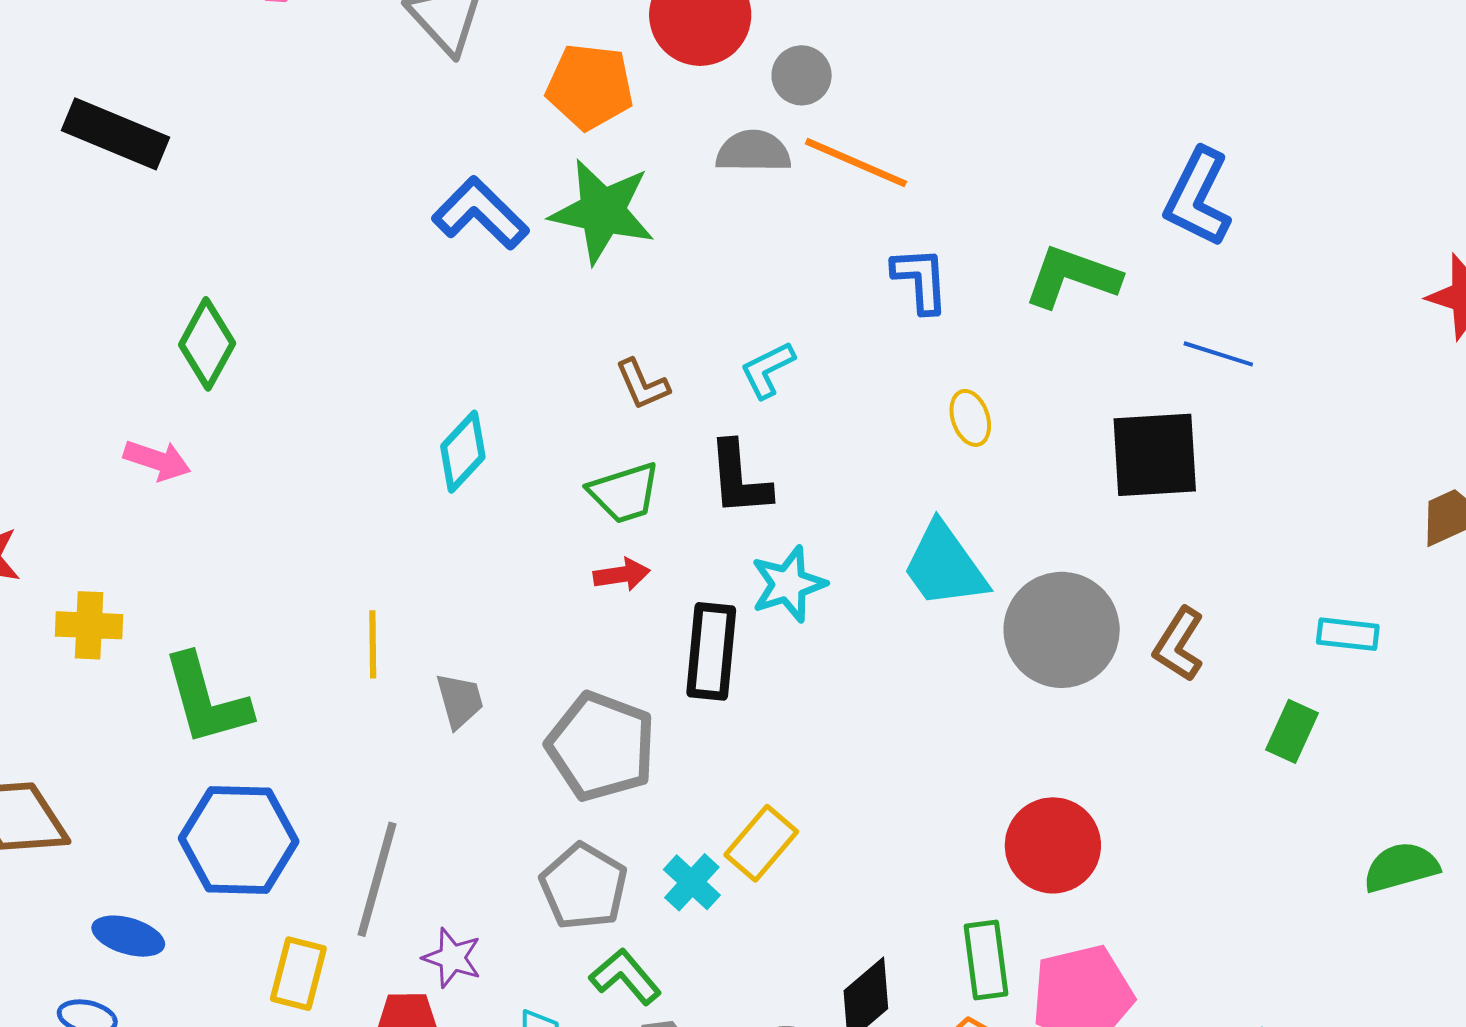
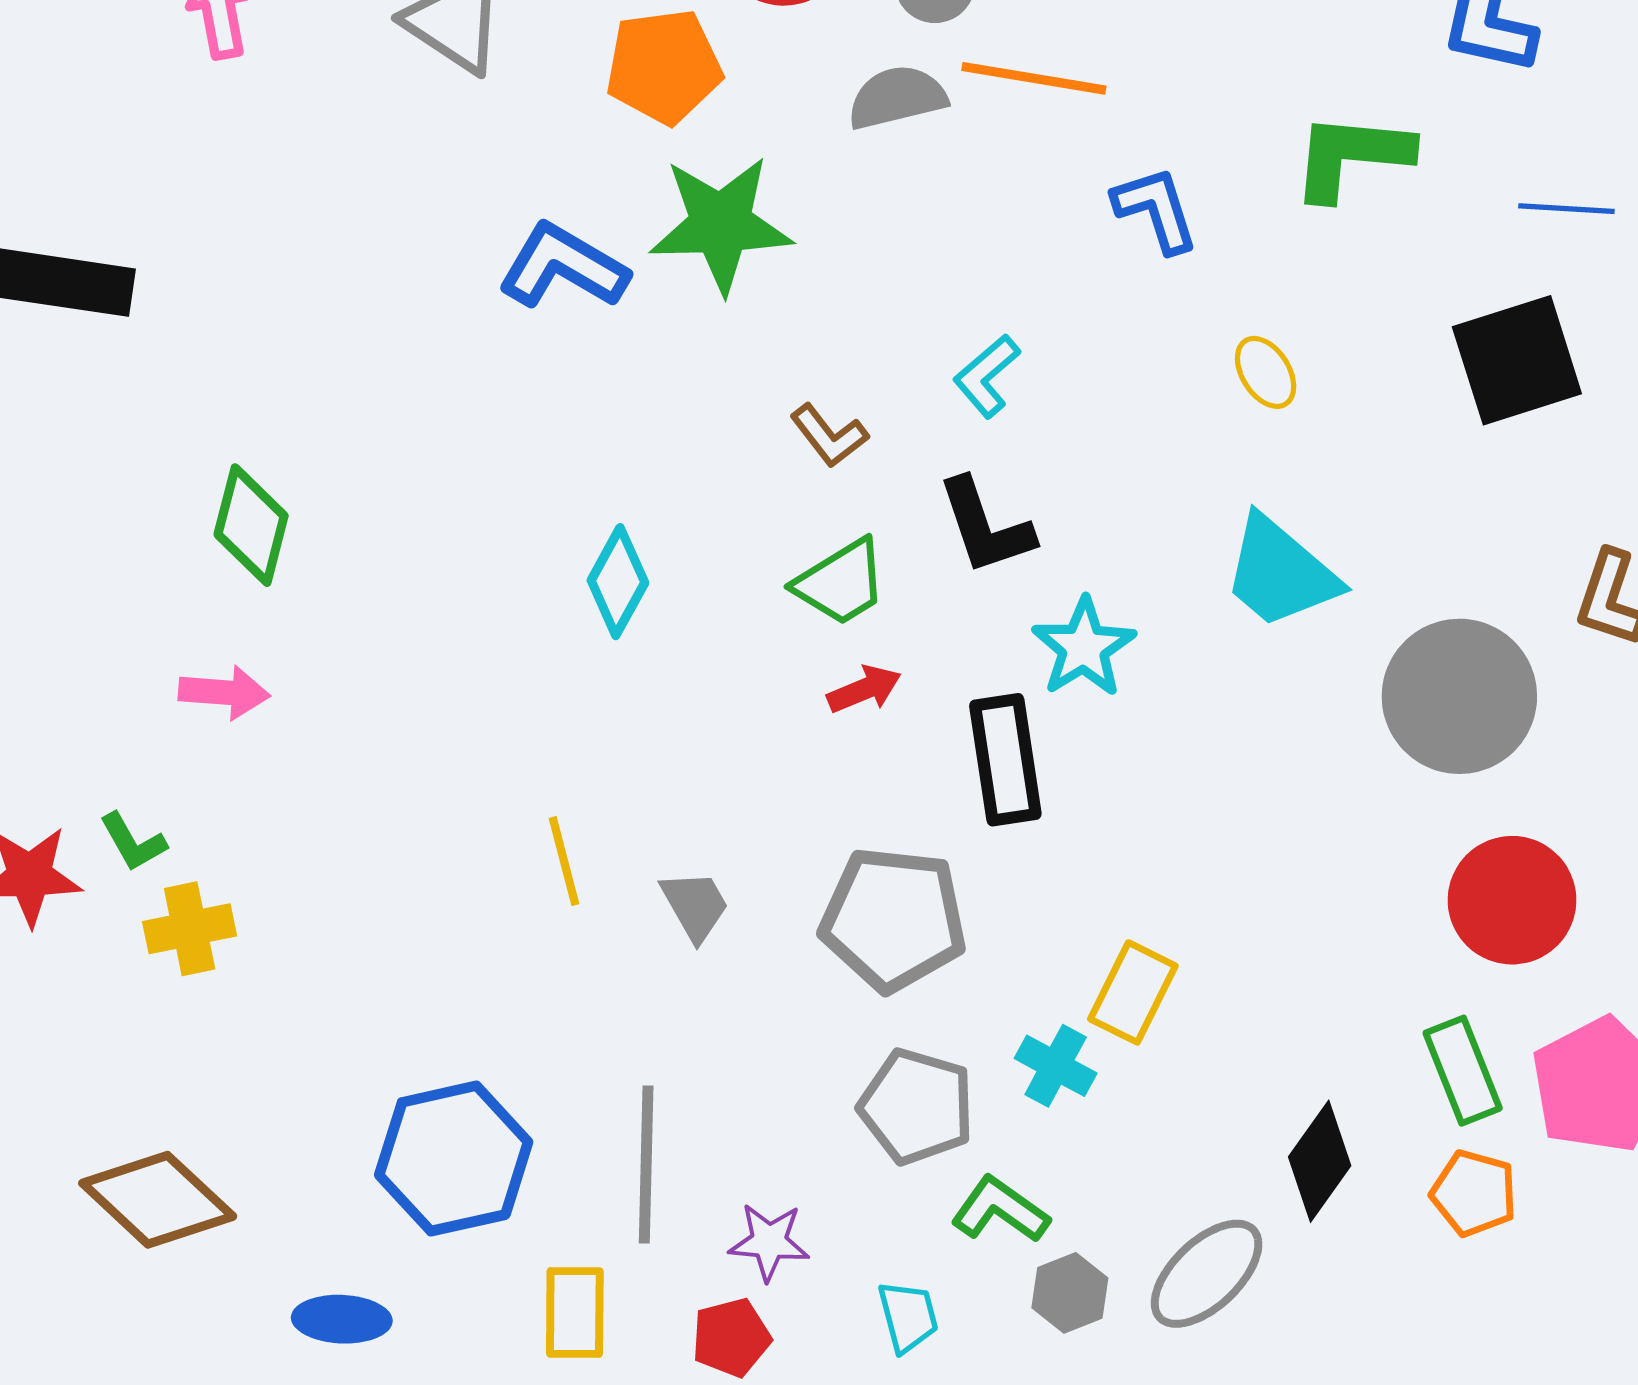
gray circle: (1062, 630) -> (1459, 696), moved
green L-shape: (206, 700) -> (133, 842), moved, size x0.5

